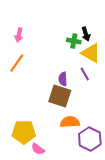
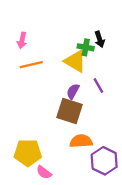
yellow triangle: (91, 53) -> (75, 61), moved
orange line: (17, 63) -> (31, 65), moved, turned 42
purple semicircle: (63, 79) -> (73, 91), turned 32

